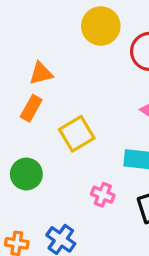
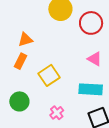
pink cross: (103, 195) -> (57, 113), moved, turned 32

